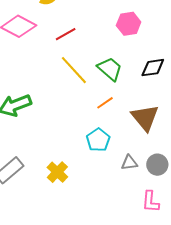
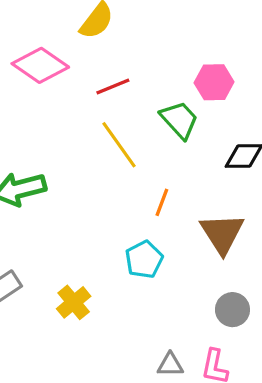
green trapezoid: (110, 69) -> (179, 120), moved
orange line: (105, 103) -> (162, 202), turned -42
gray triangle: (129, 163) -> (170, 365), moved

